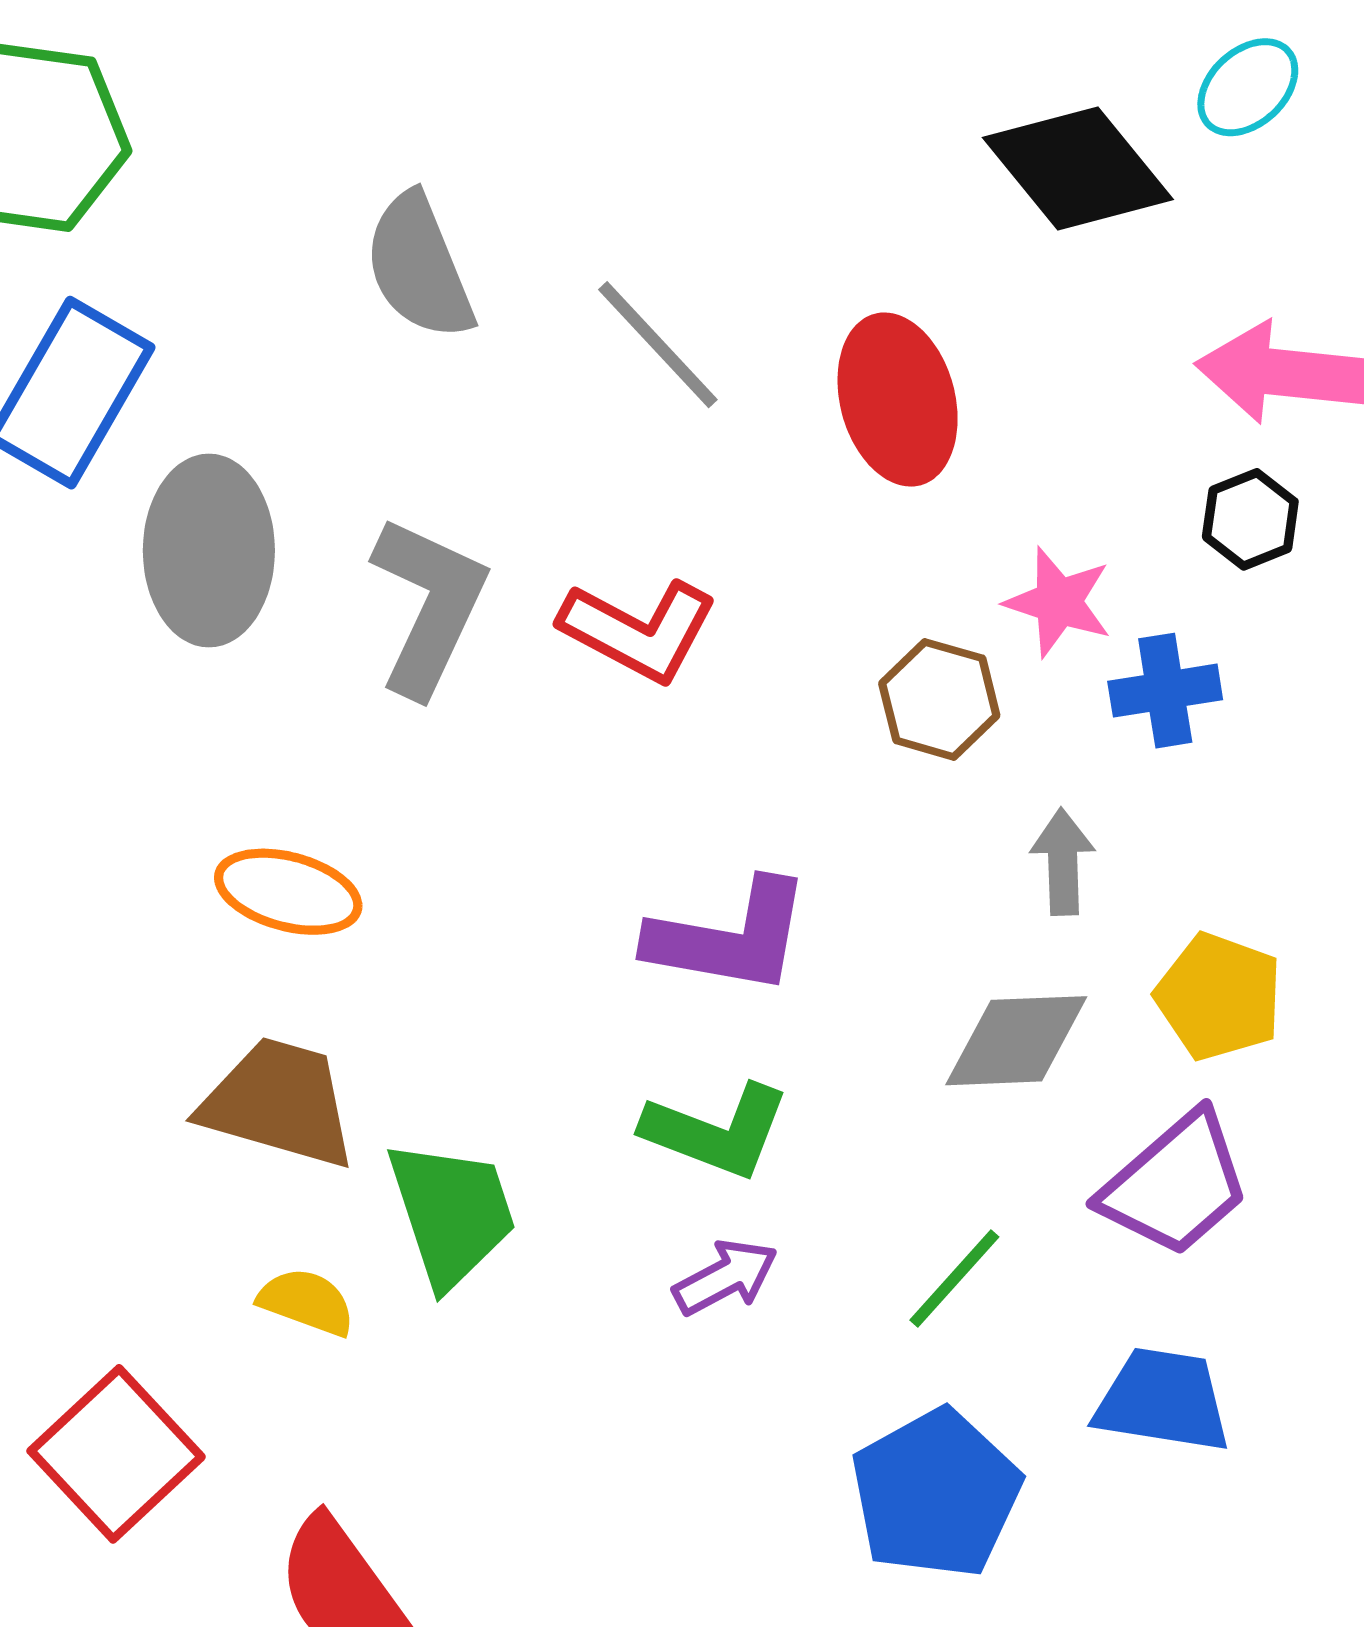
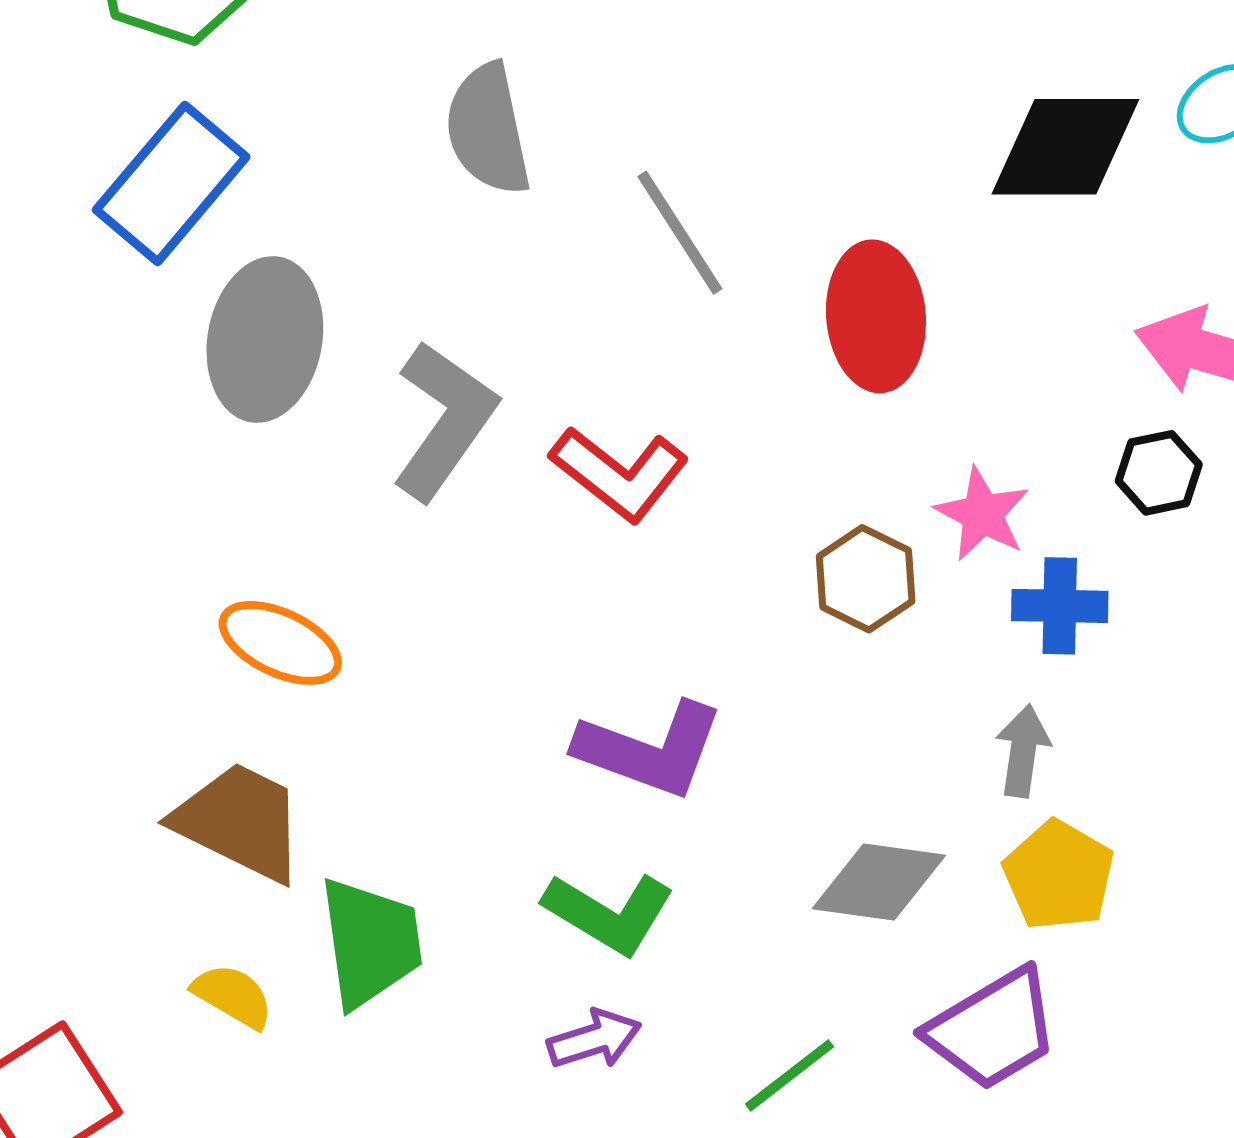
black diamond: (1078, 168) -> (1065, 147), turned -61
gray arrow: (1063, 862) -> (1023, 751), moved

